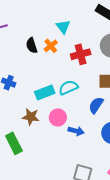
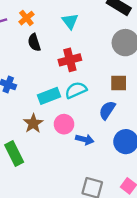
orange cross: (51, 46) -> (26, 18), moved
red cross: (81, 54) -> (70, 60), moved
brown star: (31, 117) -> (33, 123), turned 30

